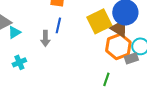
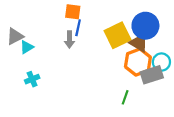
blue line: (58, 25) -> (78, 28), moved
gray arrow: (45, 38) -> (69, 40), moved
gray rectangle: (131, 58) -> (152, 75), size x1.5

